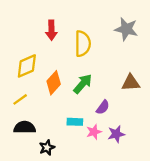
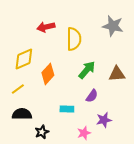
red arrow: (51, 30) -> (46, 27), turned 78
green arrow: (83, 84) -> (87, 70), moved
pink star: (94, 132) -> (84, 133), moved

